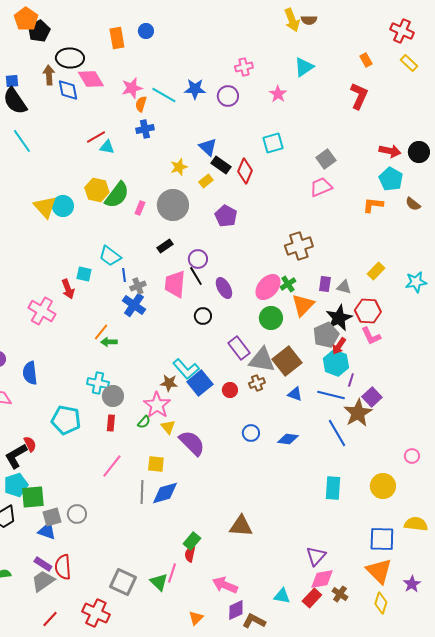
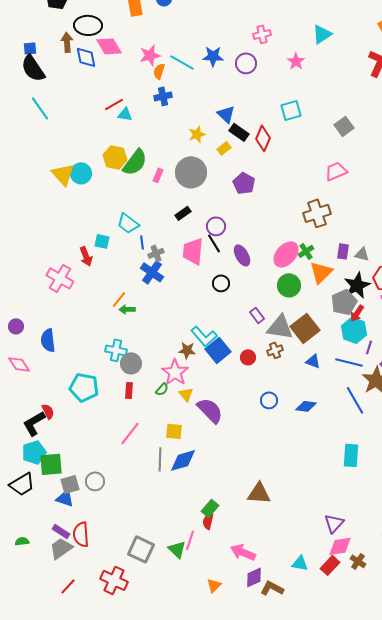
pink trapezoid: (321, 187) -> (336, 171), moved
purple rectangle: (239, 348) -> (257, 315), size x0.7

